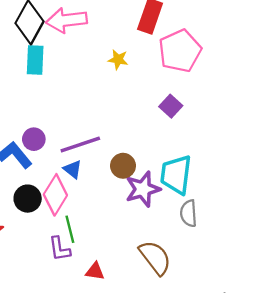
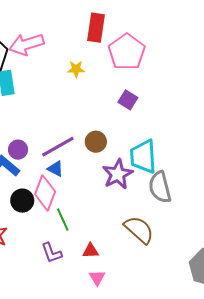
brown circle: (123, 166) -> (96, 142), moved
gray semicircle: (189, 213) -> (160, 187), size x1.4
purple L-shape: (59, 249) -> (52, 253), moved

